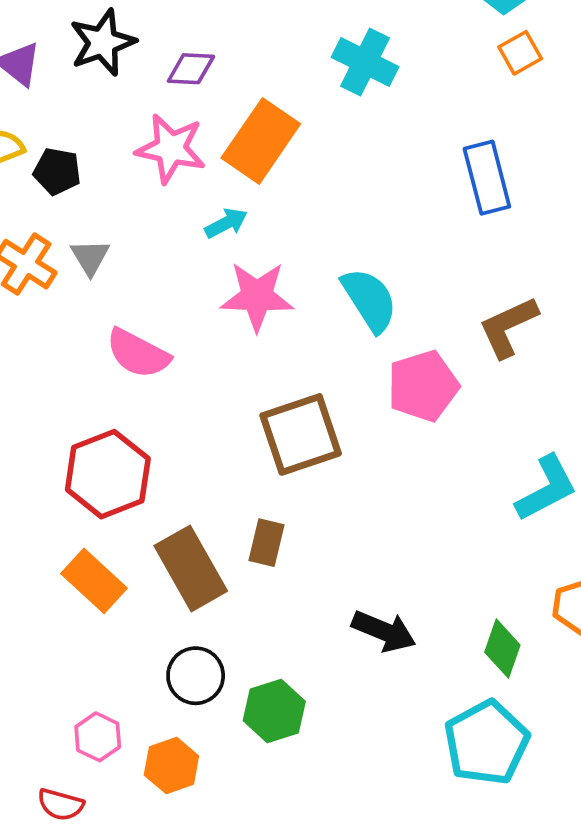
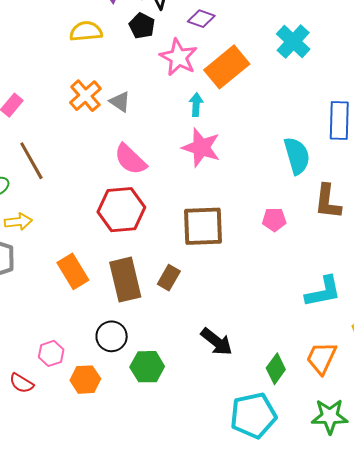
black pentagon: (57, 171) -> (142, 26), moved
cyan arrow: (226, 223) -> (196, 105), turned -75
gray triangle: (90, 257) -> (120, 102), turned -40
cyan semicircle: (369, 300) -> (297, 156), moved
brown L-shape: (508, 327) -> (328, 202), turned -75
pink pentagon: (423, 386) -> (274, 220), size x0.6
red hexagon: (108, 474) -> (121, 210), moved

